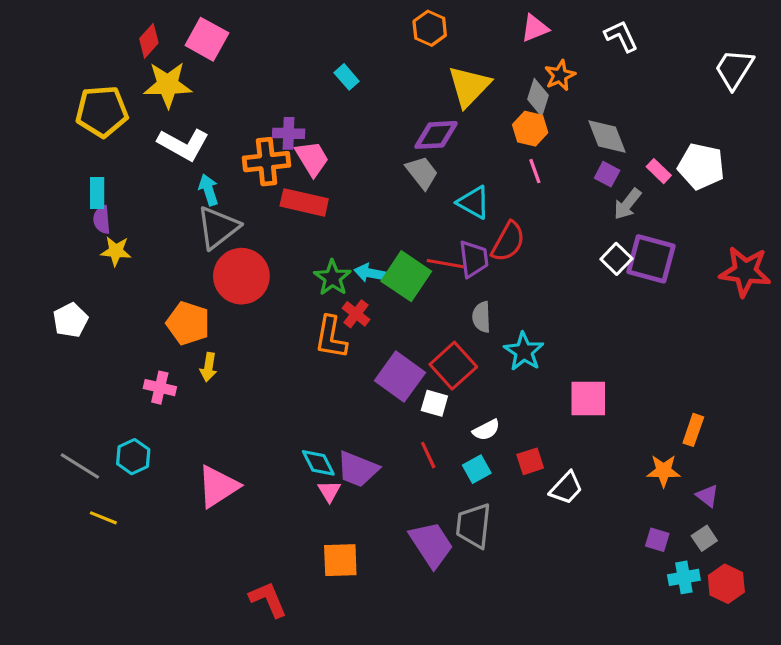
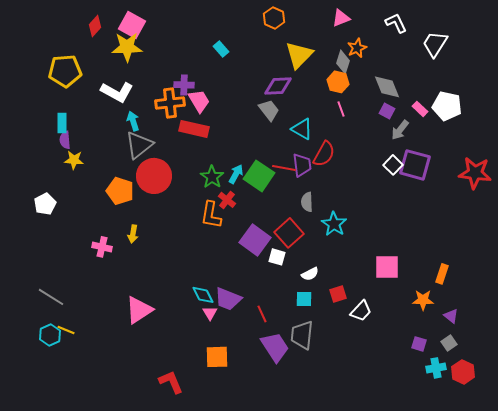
white trapezoid: (734, 69) -> (435, 44), moved
yellow star: (168, 85) -> (127, 47), moved
cyan arrow: (370, 273) -> (236, 174), turned 108
orange pentagon: (188, 323) -> (120, 191), moved
pink square: (588, 399) -> (387, 267), moved
red line: (428, 455) -> (262, 314), moved
cyan hexagon: (133, 457) -> (50, 335), moved
cyan square: (477, 469) -> (304, 299), turned 30

